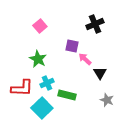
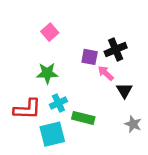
black cross: (95, 24) -> (116, 50), moved
green star: (38, 59) -> (47, 73), turned -30
cyan square: (42, 108) -> (52, 134), turned 30

